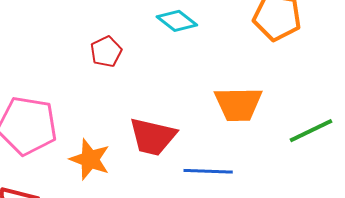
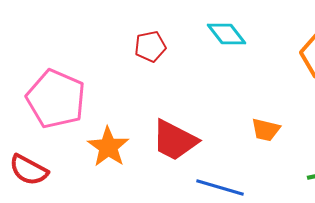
orange trapezoid: (238, 104) -> (266, 130), size x0.6

